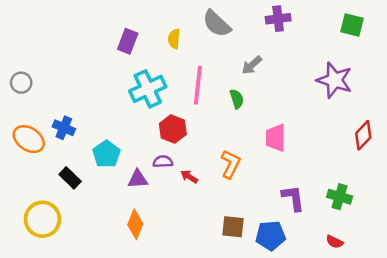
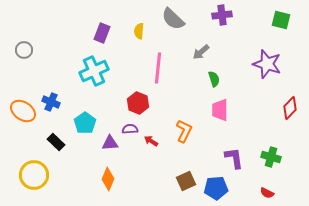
gray circle: (21, 83) -> (24, 50), moved
cyan cross: (148, 89) -> (94, 71), moved
green semicircle: (237, 99) -> (214, 79), moved
brown square: (233, 227) -> (186, 181), turned -30

